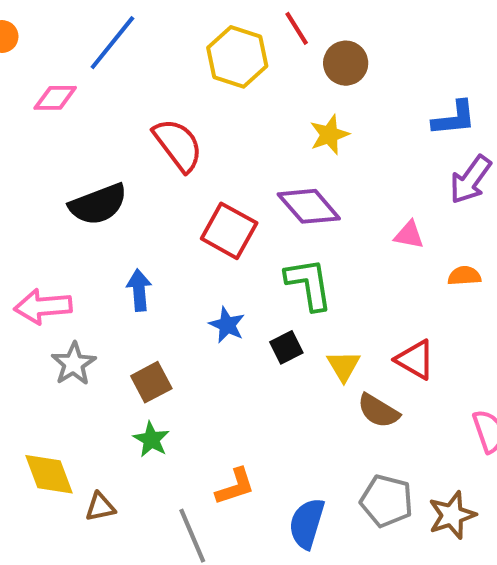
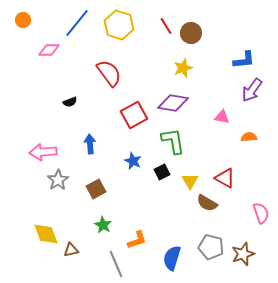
red line: (297, 28) -> (166, 26), moved
yellow hexagon: (237, 57) -> (119, 25), moved
black semicircle: (98, 204) -> (70, 102), size x0.5
purple diamond: (309, 206) -> (173, 103), turned -40
red square: (229, 231) -> (134, 115), turned 32
green star: (151, 439) -> (103, 225), moved

